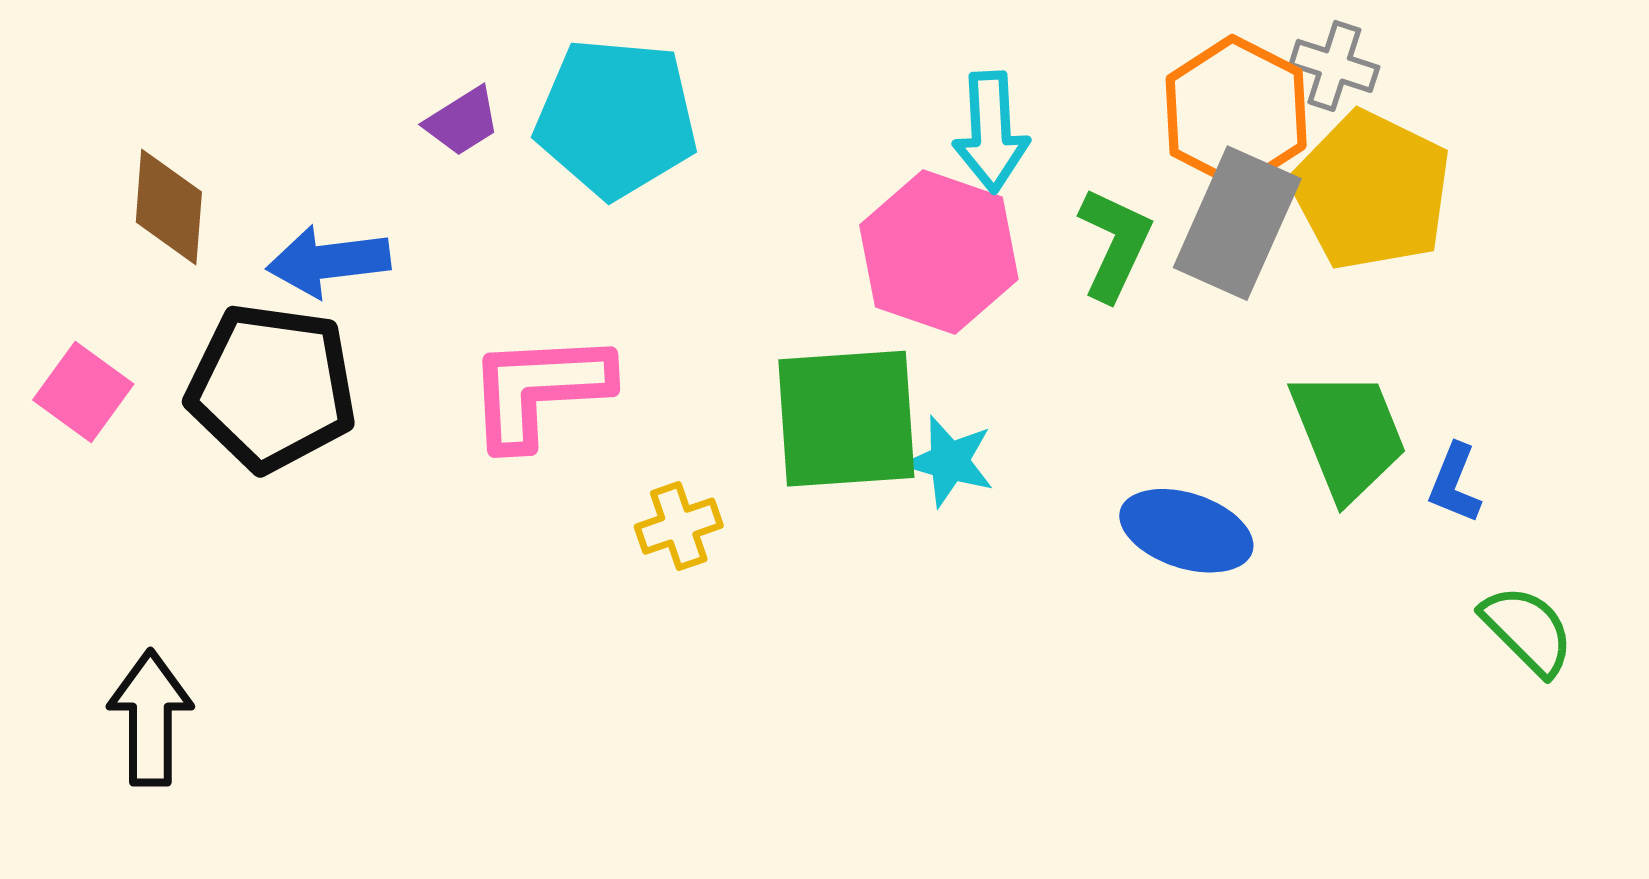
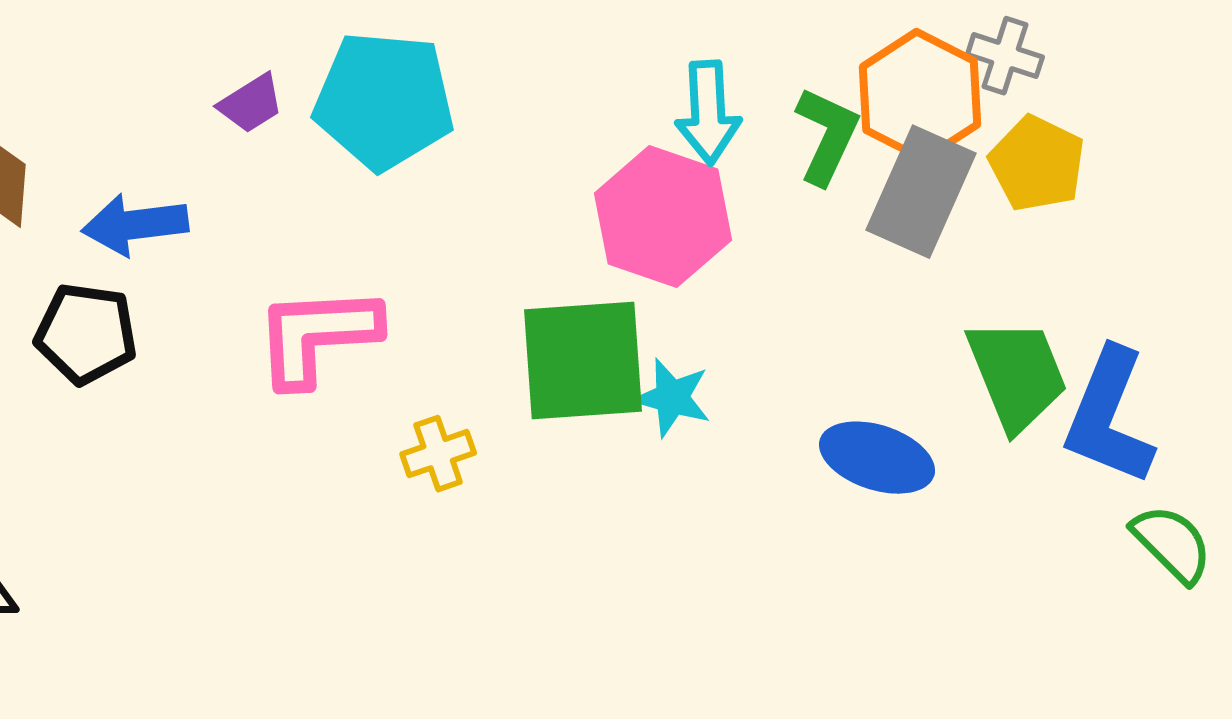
yellow pentagon: (1371, 191) -> (1037, 164), size x0.7
green L-shape: (1115, 244) -> (827, 136), moved
black pentagon: (272, 387) -> (86, 334), size x0.7
blue L-shape: (1455, 483) -> (1109, 417), size x2.0

